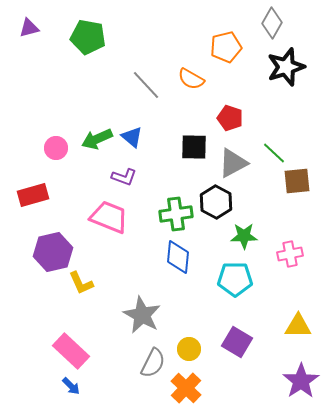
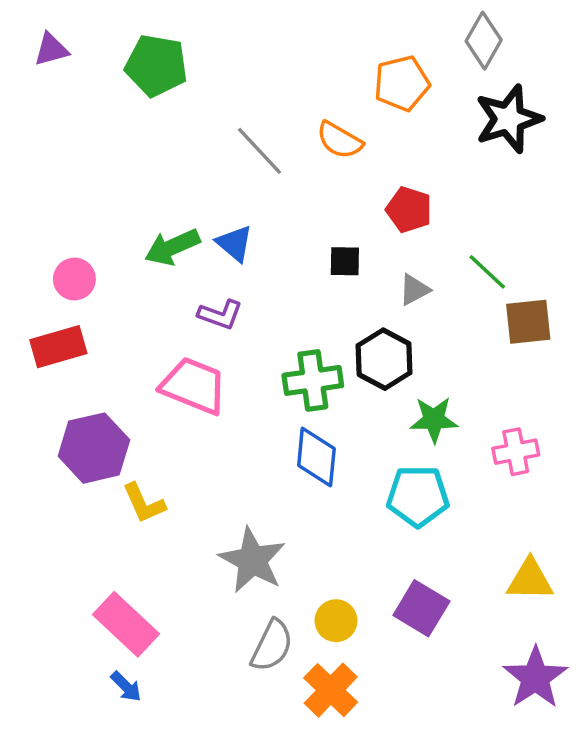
black square: (194, 147) -> (345, 261), size x0.7
pink circle: (56, 148) -> (74, 279), moved
gray triangle: (233, 163) -> (414, 290), size x0.6

